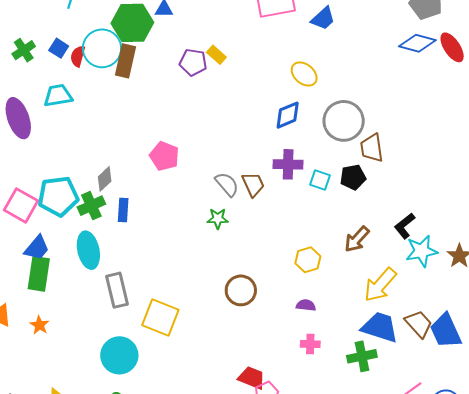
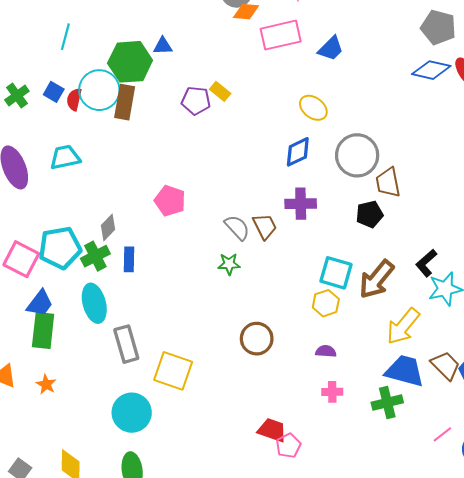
cyan trapezoid: (58, 96) -> (65, 157), moved
cyan square: (320, 180) -> (336, 273), moved, size x1.5
brown arrow: (357, 239) -> (376, 279), size x1.4

